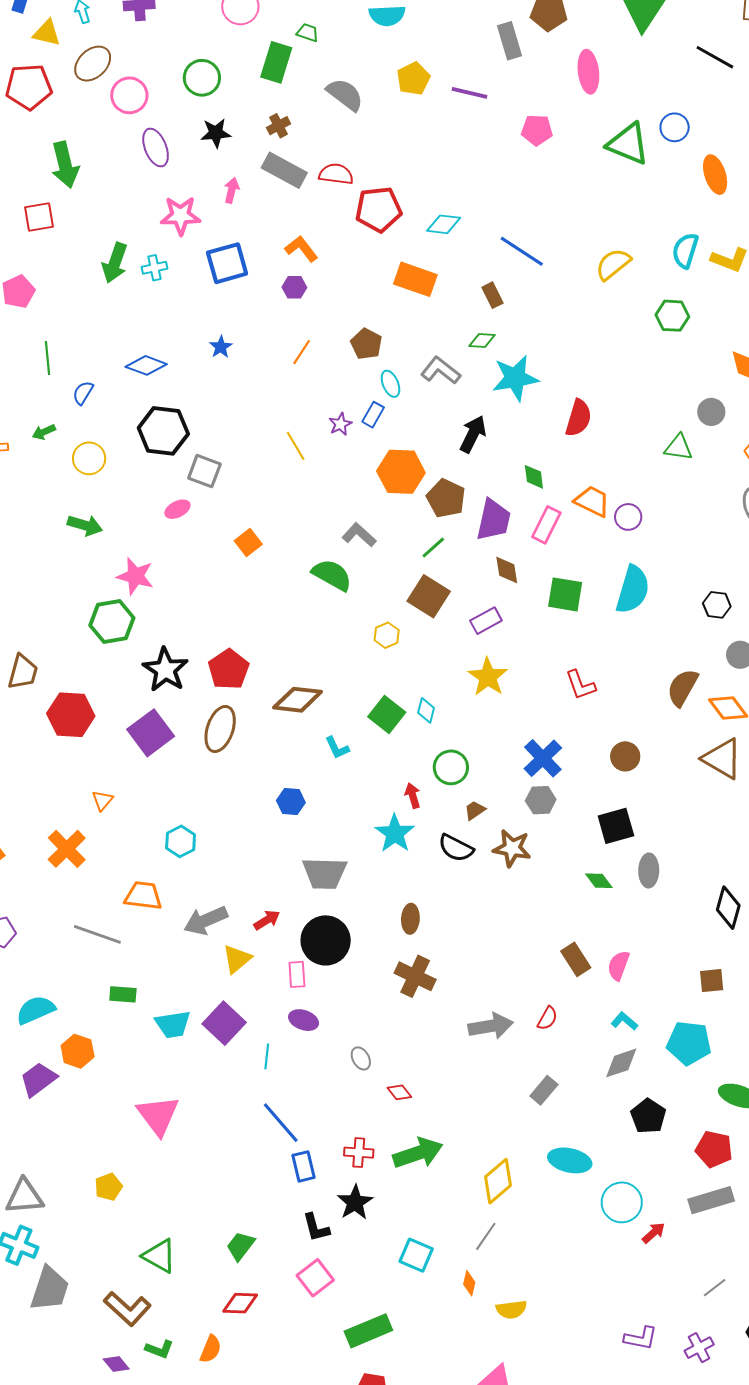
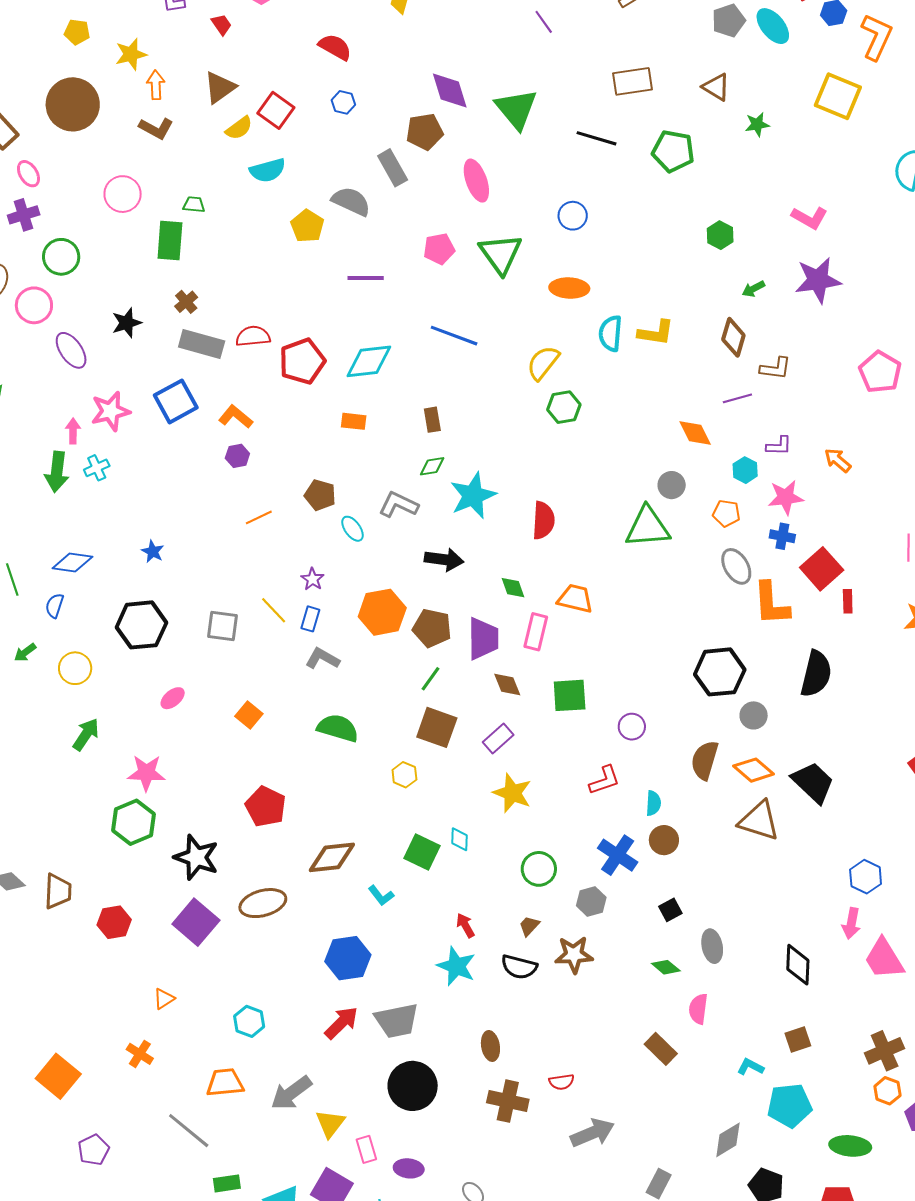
green circle: (202, 78) -> (61, 257), moved
purple line: (470, 93) -> (366, 278), moved
gray semicircle: (345, 95) -> (351, 201), moved
green triangle: (628, 144) -> (500, 254), moved, turned 45
orange ellipse: (715, 175) -> (569, 288), moved, turned -57
pink arrow: (232, 190) -> (73, 431), moved
cyan diamond: (444, 224) -> (369, 361), size x1.4
blue line: (522, 251) -> (454, 336), moved
blue square: (227, 263) -> (176, 401), moved
orange rectangle: (415, 279) -> (354, 421), size x0.6
brown rectangle: (492, 295) -> (432, 420), turned 30
green hexagon: (672, 316) -> (564, 407), moved
blue star: (221, 347) -> (153, 551), moved
orange line: (302, 352) -> (259, 517), turned 44
blue diamond: (146, 365) -> (72, 562), moved
blue rectangle: (373, 415) -> (310, 619), moved
black arrow: (473, 434) -> (444, 560), turned 84
green triangle: (679, 448) -> (648, 527), size x1.6
gray square: (204, 471) -> (222, 626), moved
purple circle: (628, 517) -> (632, 727), moved
green arrow: (85, 525) -> (86, 734), turned -60
gray L-shape: (359, 535) -> (322, 659), moved
cyan semicircle: (633, 590) -> (653, 803), moved, size x0.5
black hexagon: (717, 605) -> (720, 672), size x1.8
red pentagon: (229, 669) -> (266, 807), moved
red L-shape: (580, 685) -> (604, 780), turned -76
red hexagon: (71, 715) -> (114, 922), size x0.7
brown ellipse: (220, 729) -> (263, 903), turned 69
blue cross: (543, 758) -> (618, 855), moved
green circle: (451, 767) -> (539, 869), moved
orange triangle: (102, 800) -> (164, 999), turned 30
blue hexagon: (291, 801) -> (348, 958), size x1.6
black square: (616, 826) -> (670, 910), size x0.6
orange cross: (67, 849) -> (140, 1054), size x0.7
red arrow: (267, 920) -> (341, 1023), moved, size x1.4
gray line: (97, 934) -> (189, 1131), turned 33
pink semicircle: (619, 966) -> (698, 1009), moved
pink rectangle: (297, 974) -> (366, 1149), moved
red semicircle: (547, 1018) -> (562, 1082), moved, turned 65
cyan L-shape: (624, 1021) -> (750, 1067), moved

